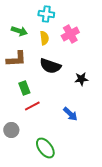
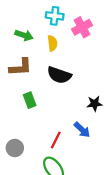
pink cross: (70, 34) -> (82, 27), moved
black star: (81, 79) -> (95, 104), moved
red line: (32, 106) -> (56, 140), moved, turned -35

